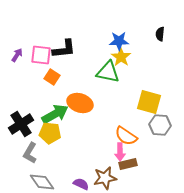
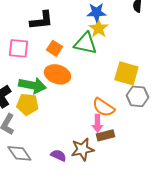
pink square: (41, 55) -> (18, 48), moved
orange square: (52, 77) -> (54, 48), moved
green arrow: (55, 114) -> (32, 85), turned 40

